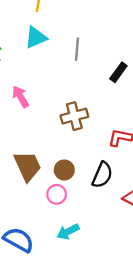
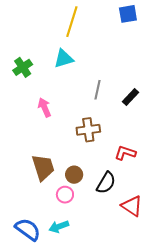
gray line: (77, 49) -> (98, 90), moved
cyan arrow: (68, 232) -> (59, 227), moved

